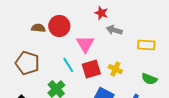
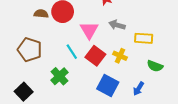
gray arrow: (114, 30) -> (117, 25), moved
yellow rectangle: (146, 45) -> (144, 38), moved
red square: (91, 69) -> (95, 56), turned -36

